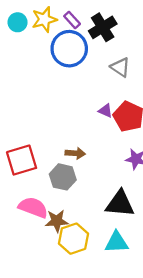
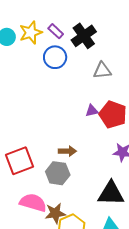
blue circle: (69, 49) -> (55, 57), size x0.7
gray triangle: (120, 67) -> (102, 71), turned -36
purple triangle: (105, 111) -> (92, 111), turned -32

